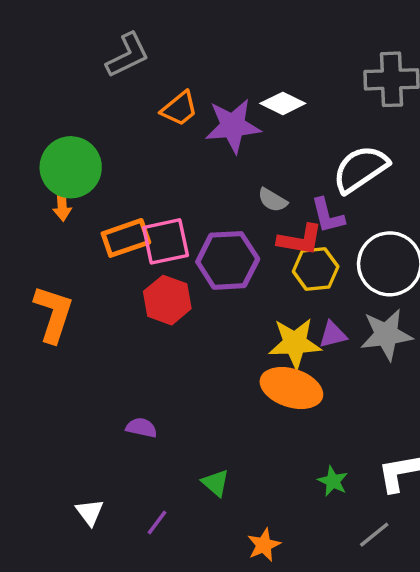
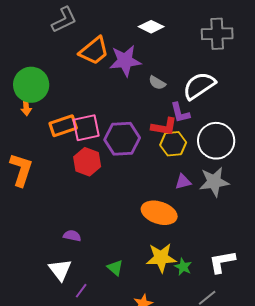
white diamond: (283, 103) -> (151, 27), moved
orange trapezoid: (179, 109) -> (94, 51), size x1.4
gray semicircle: (272, 200) -> (157, 83), moved
yellow star: (295, 343) -> (161, 258), moved
white triangle: (90, 512) -> (60, 270), moved, size x1.4

